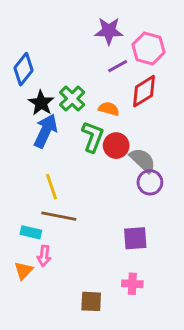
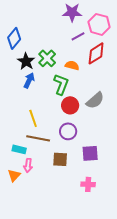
blue arrow: (46, 131) -> (29, 80), size x0.7
red circle: (116, 146) -> (70, 105), moved
gray semicircle: (143, 160) -> (95, 100), turned 96
purple circle: (150, 182) -> (68, 131), moved
brown square: (91, 301) -> (60, 159), moved

